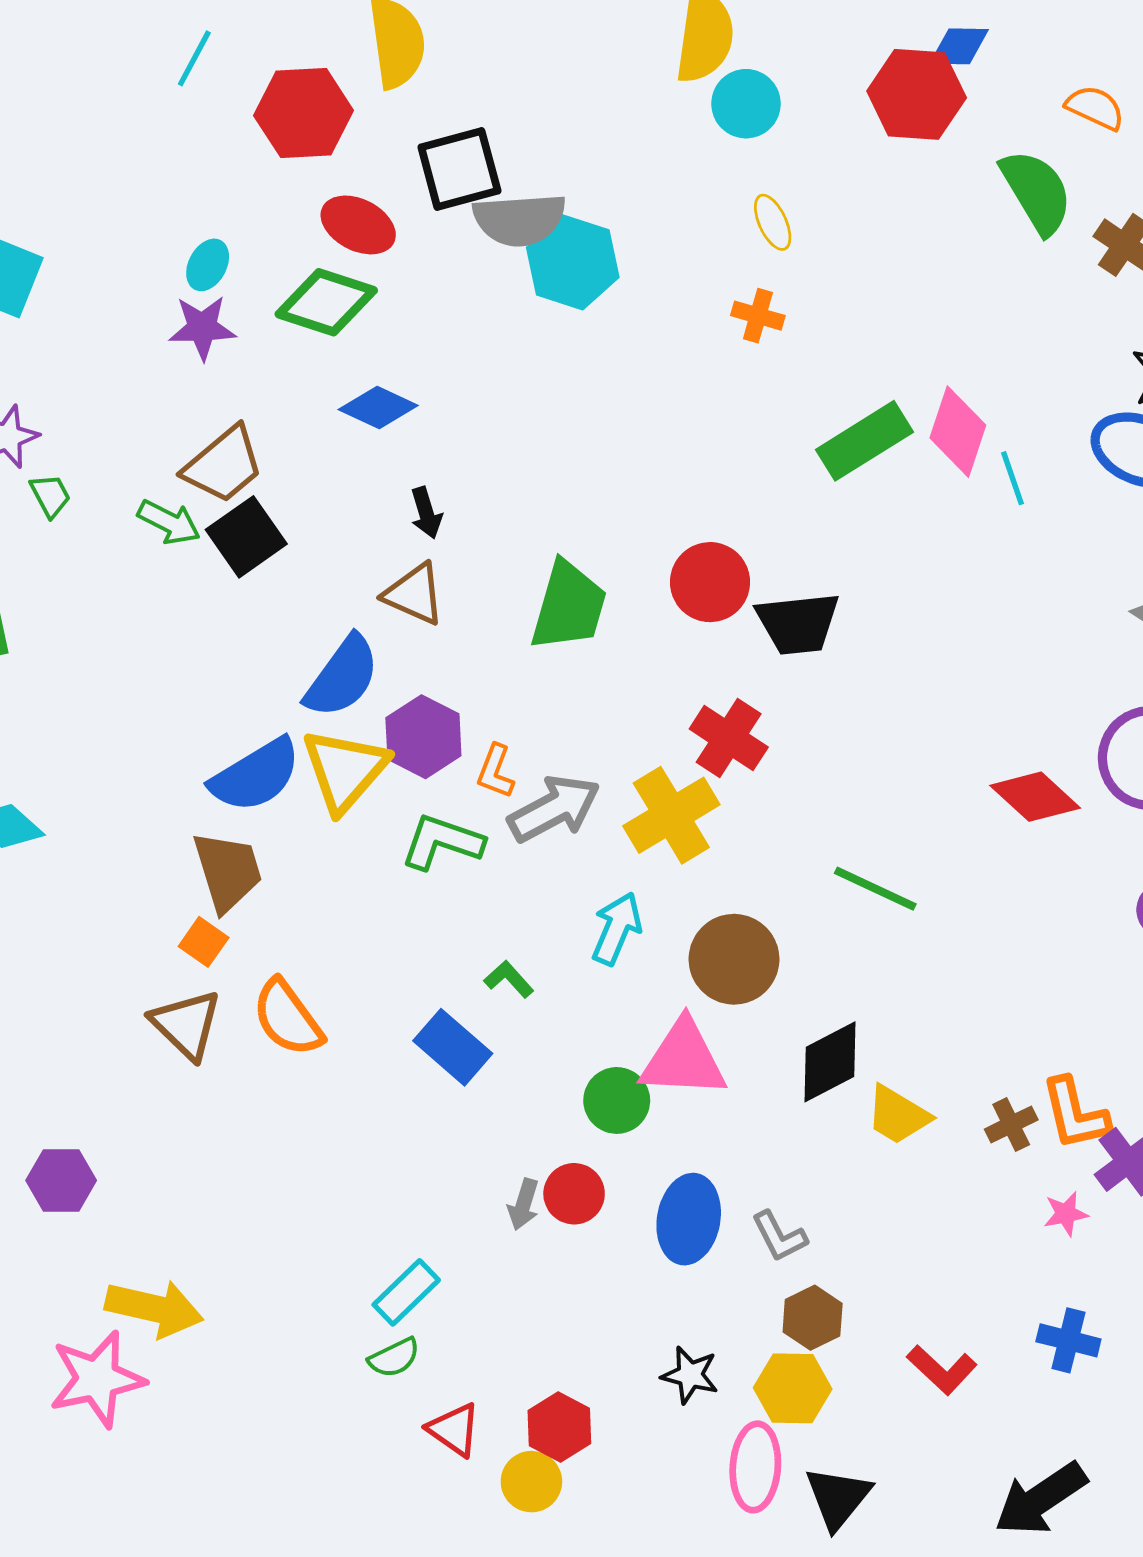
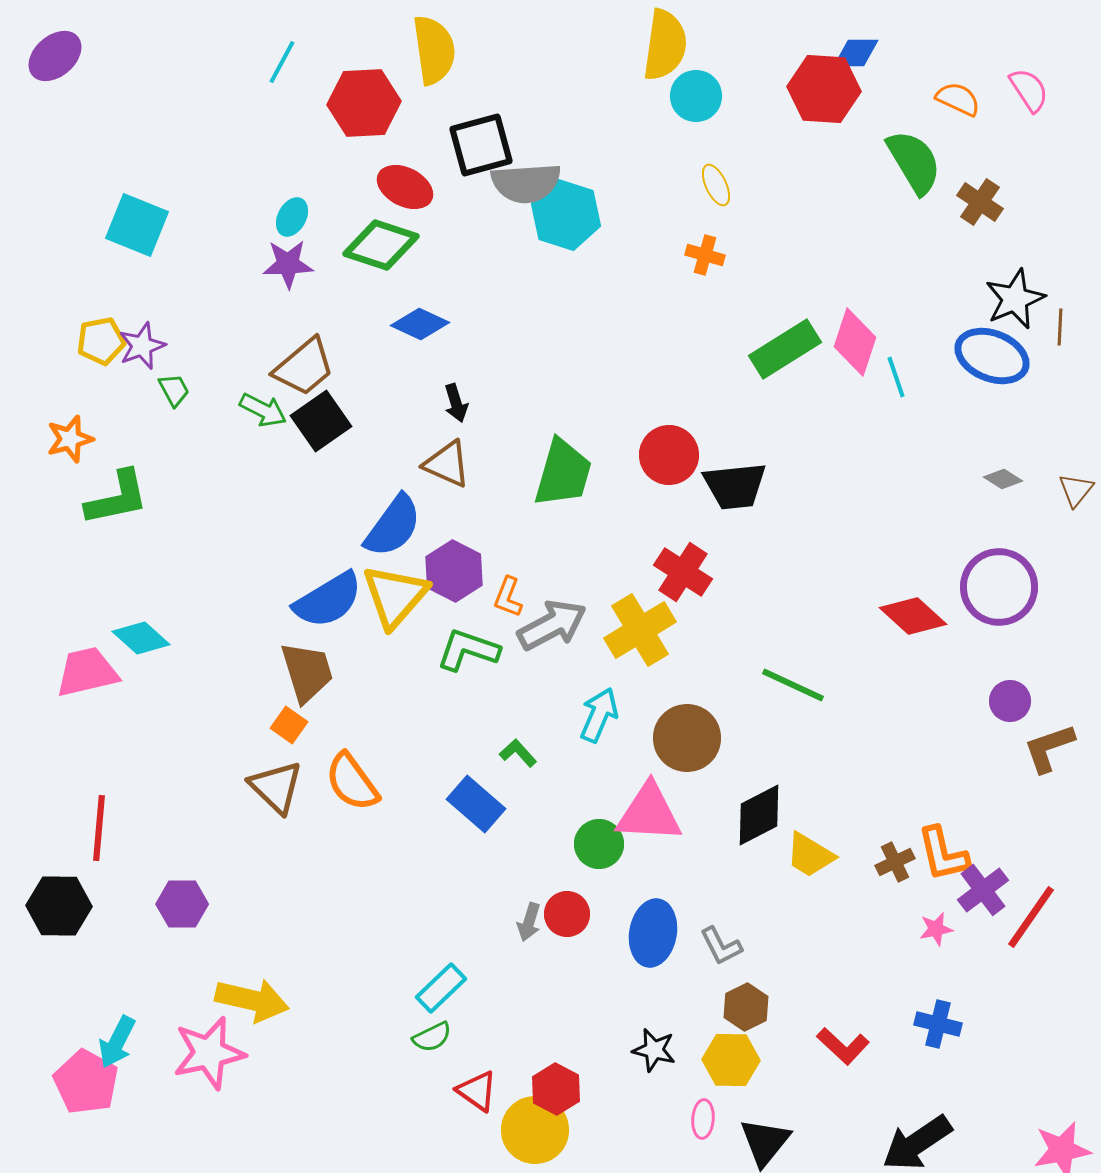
pink ellipse: (755, 1467) -> (703, 1119), size x0.6
yellow circle: (531, 1482) -> (535, 1130), size x1.5

